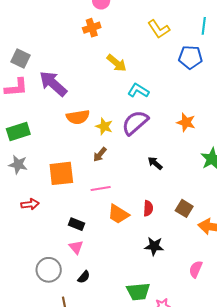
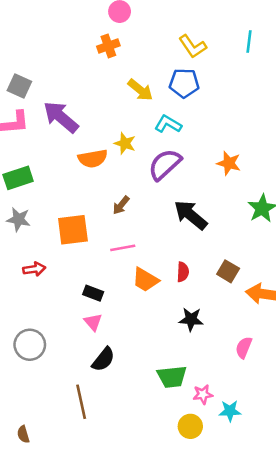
blue pentagon: (190, 57) -> (184, 83), moved
yellow star: (104, 126) -> (125, 143), moved
black arrow: (155, 163) -> (191, 215), size x1.8
gray circle: (49, 270) -> (30, 345), moved
black semicircle: (84, 277) -> (103, 359), size x1.5

